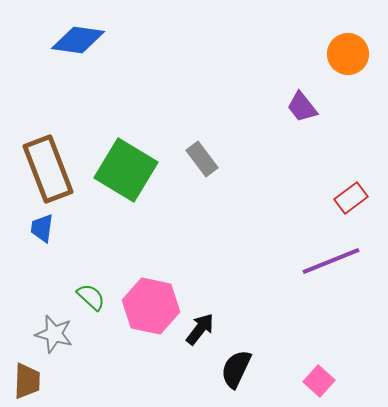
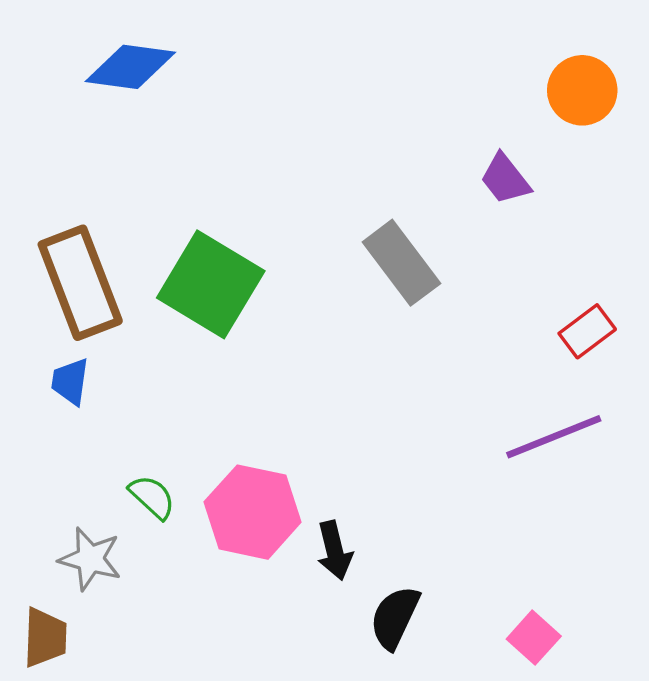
gray rectangle: (202, 159) -> (401, 263), moved, size x1.4
black arrow: (200, 329) -> (335, 551), turned 128

